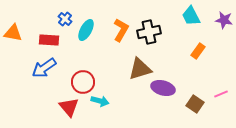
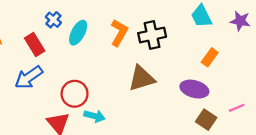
red rectangle: (49, 40) -> (35, 44), turned 54
purple ellipse: (163, 88) -> (194, 89), moved

